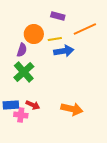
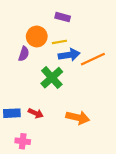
orange line: (85, 29) -> (93, 59), moved
green cross: (24, 72) -> (52, 78), moved
pink cross: (21, 115) -> (23, 141), moved

